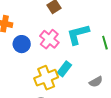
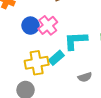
cyan L-shape: (78, 34) -> (76, 41), moved
blue circle: (22, 44) -> (31, 26), moved

